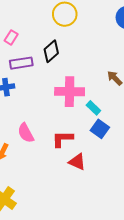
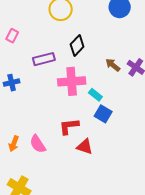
black diamond: (51, 51) -> (77, 45), moved
purple rectangle: (21, 63) -> (44, 59), moved
pink semicircle: (26, 133) -> (38, 144), moved

